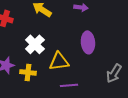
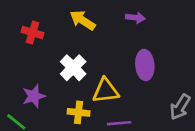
yellow cross: (28, 72) -> (79, 112), moved

